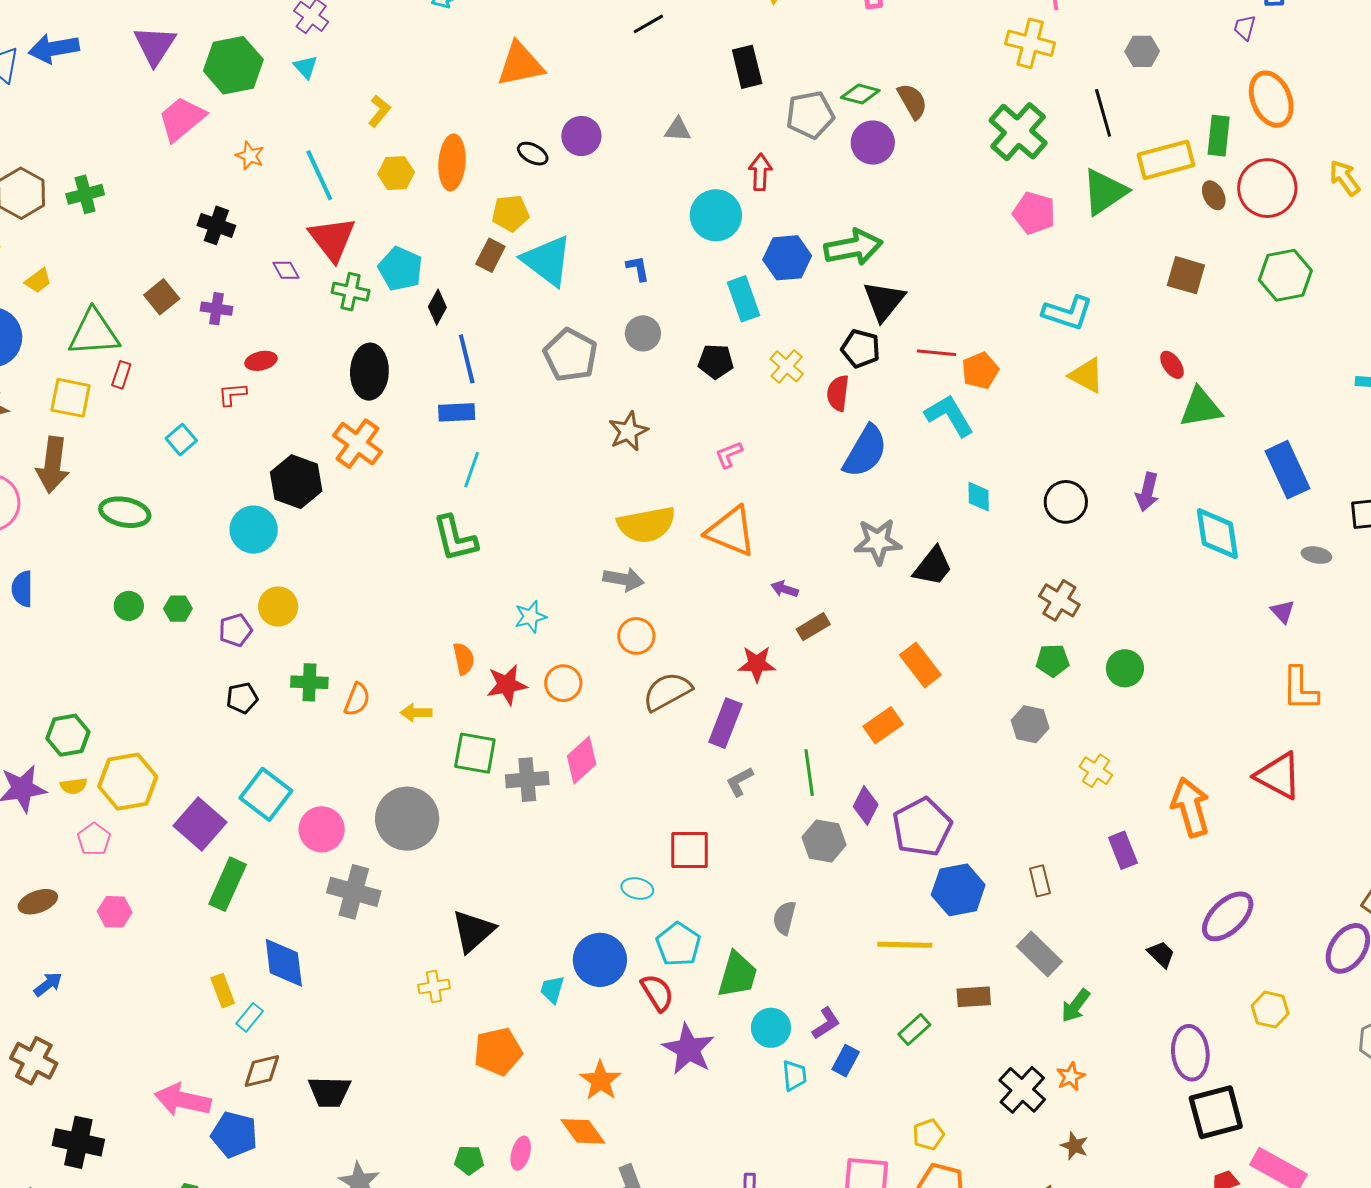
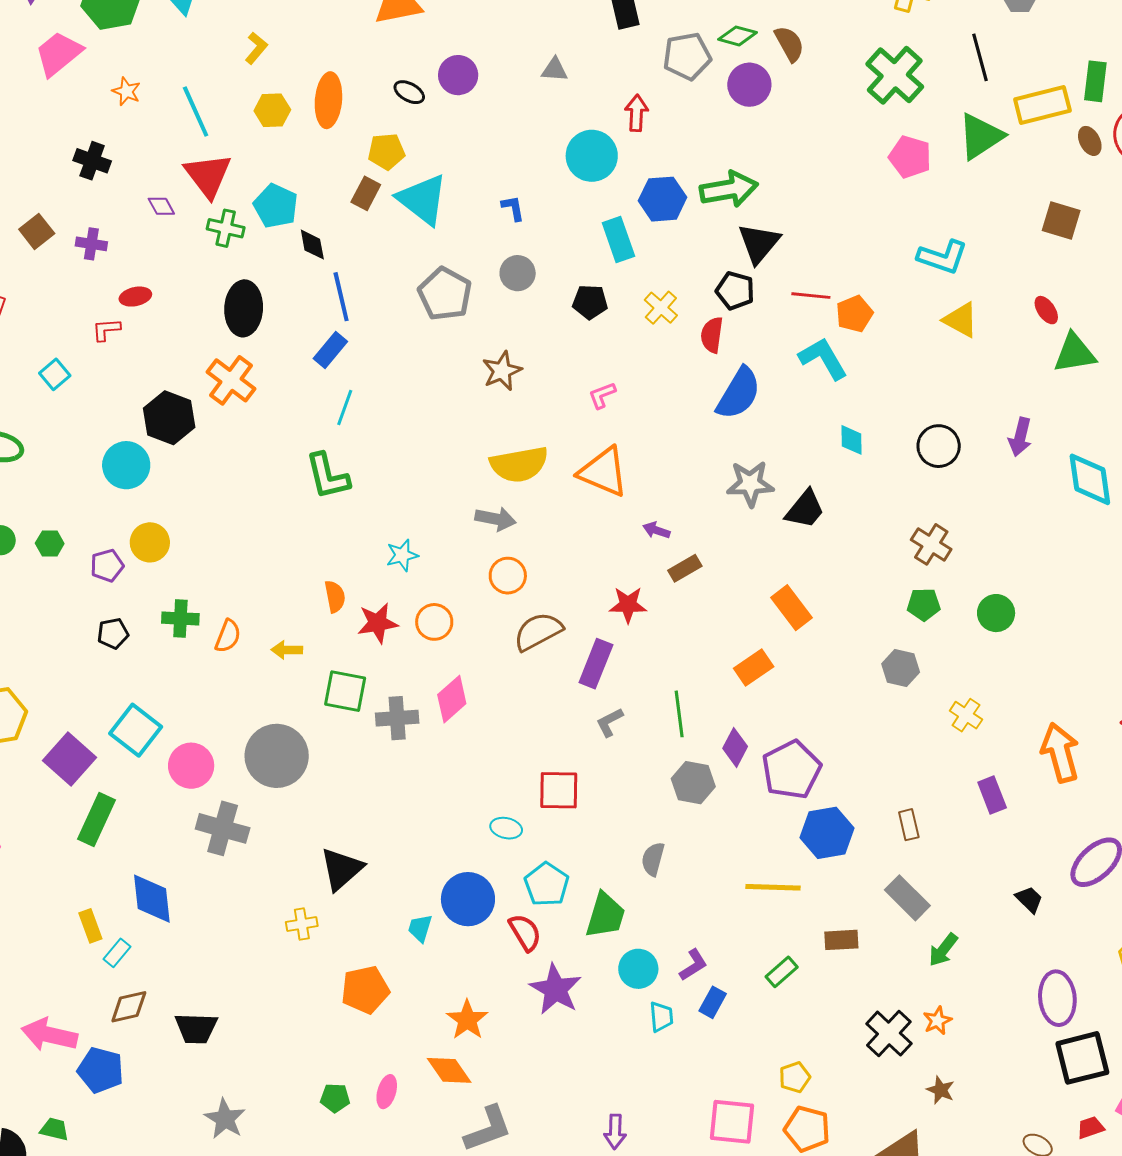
black diamond: (437, 307) -> (312, 245), turned -40
blue rectangle: (457, 412) -> (330, 350), turned -48

